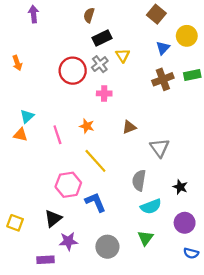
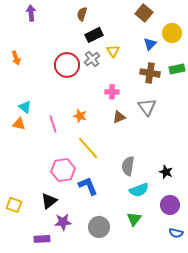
brown cross: (163, 79) -> (150, 73), turned 30
pink cross: (104, 93) -> (112, 92), moved
cyan triangle: (27, 116) -> (25, 107), turned -40
gray triangle: (160, 148) -> (147, 107), moved

